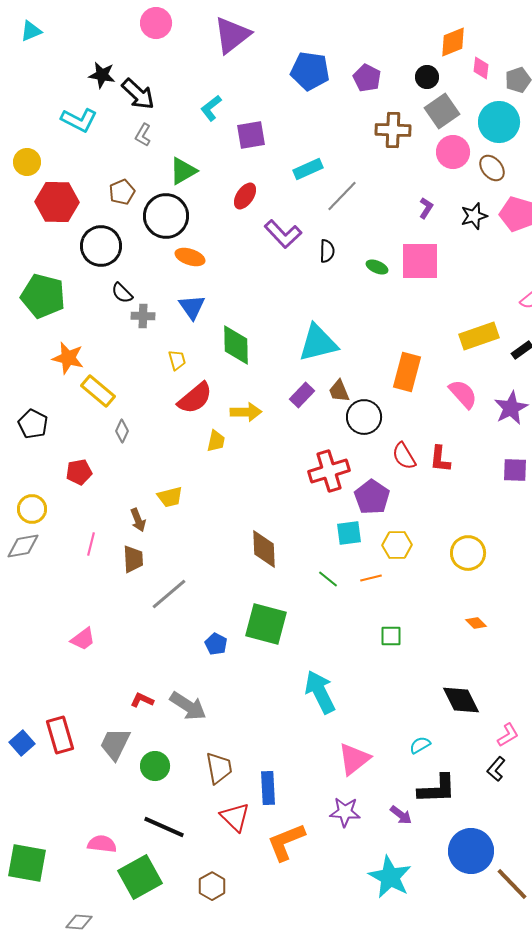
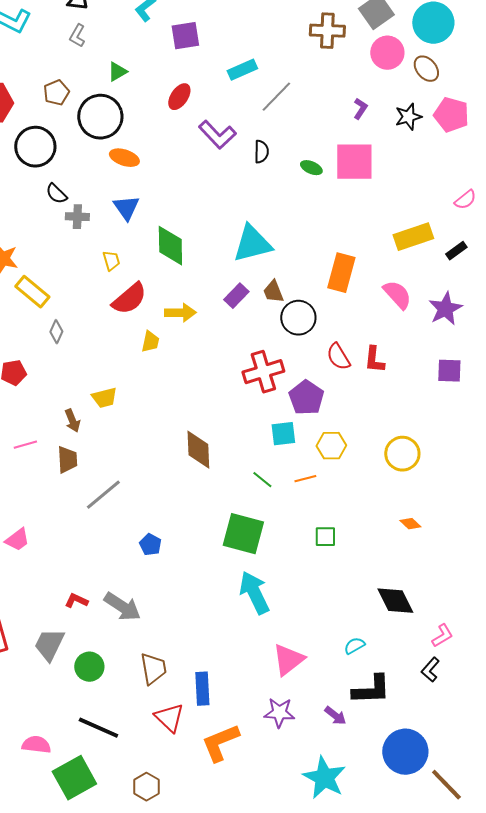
green triangle: (183, 171) -> (117, 72), size x0.7
pink line: (91, 544) -> (25, 445), turned 60
green square: (266, 624) -> (243, 534), moved

